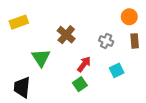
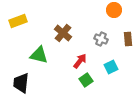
orange circle: (129, 17) -> (114, 10), moved
green triangle: (41, 58) -> (39, 55), turned -42
green square: (80, 84) -> (86, 80), moved

